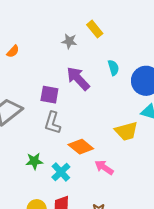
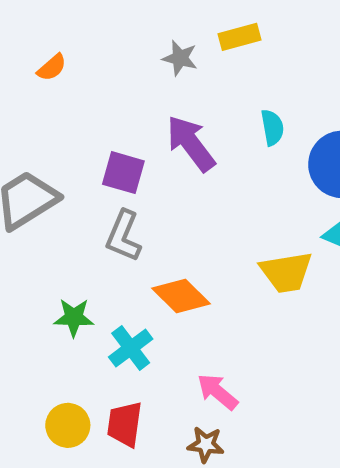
yellow rectangle: (95, 29) -> (240, 37), turned -72
pink arrow: (104, 167) -> (218, 392), moved

